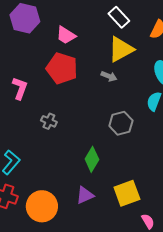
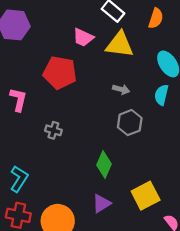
pink trapezoid: (66, 35) -> (83, 37), moved
yellow triangle: (121, 49) -> (120, 45), turned 44
gray arrow: (109, 76) -> (121, 89), moved

